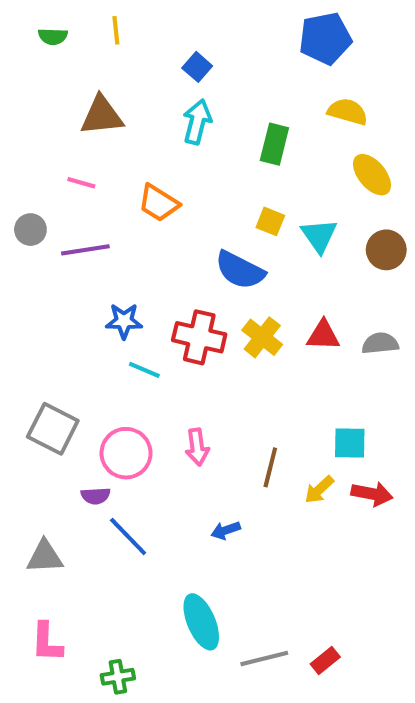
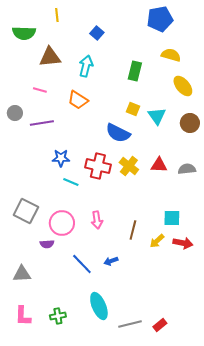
green semicircle: (53, 36) -> (24, 33), moved, size x1.6
cyan arrow: (197, 122) -> (86, 66), moved
blue line: (128, 536) -> (82, 264), moved
green cross: (118, 677) -> (58, 316), moved

